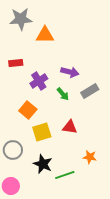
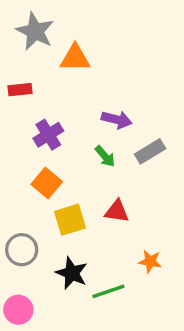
gray star: (21, 19) -> (35, 31), turned 30
red rectangle: (16, 63) -> (20, 90), moved
purple cross: (39, 81) -> (48, 135), moved

